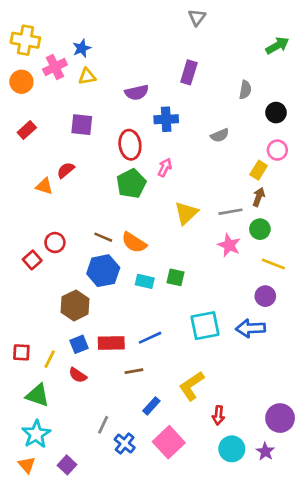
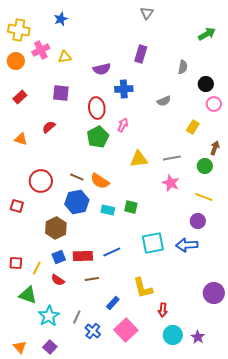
blue star: (82, 48) -> (61, 19), moved
pink circle: (277, 150) -> (214, 104), moved
orange triangle: (44, 186) -> (21, 139), moved
brown arrow: (259, 197) -> (215, 148), moved
yellow triangle: (186, 213) -> (139, 159), turned 36
green circle: (260, 229) -> (205, 166), moved
red circle: (55, 243) -> (41, 181), size x1.5
red square: (32, 260) -> (17, 206), moved, turned -32
brown line: (134, 371) -> (92, 279), moved
yellow L-shape: (192, 386) -> (143, 288), turned -70
purple circle: (280, 418) -> (214, 293), moved
cyan star: (36, 434) -> (49, 316), moved

